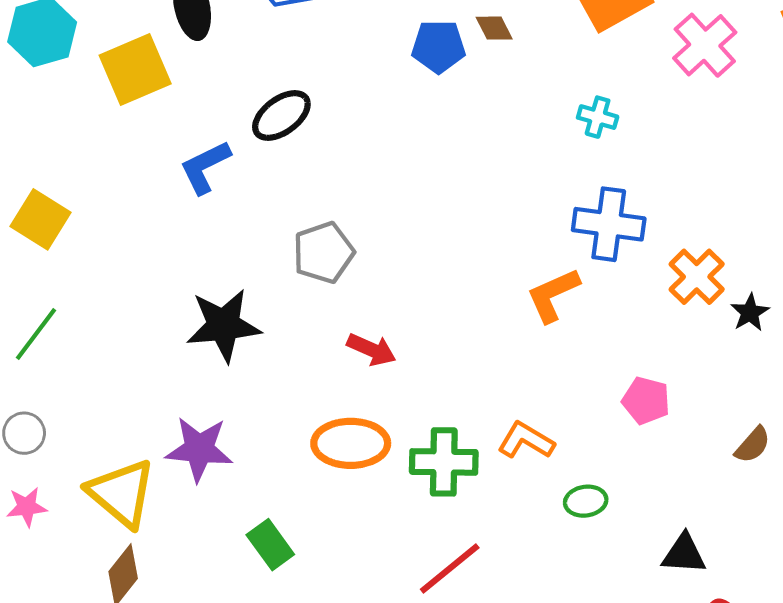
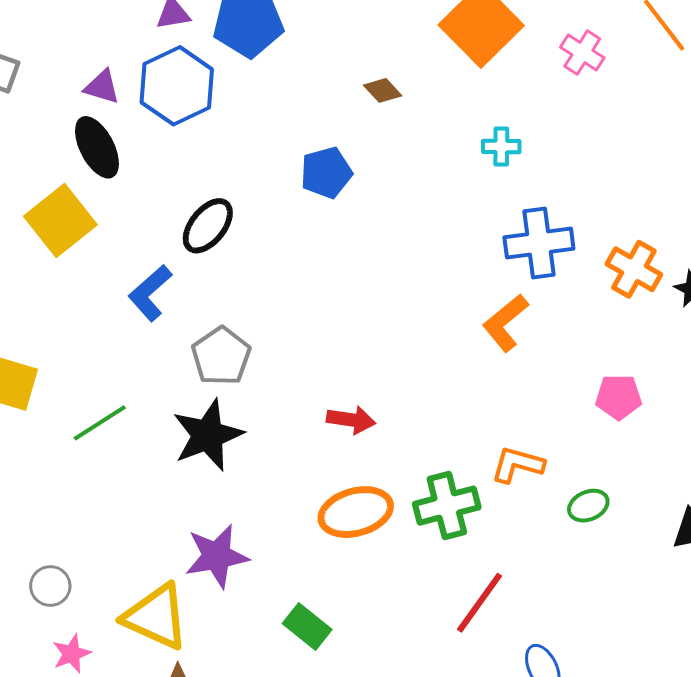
pink cross: (705, 45) -> (582, 53), size x0.7
blue pentagon: (439, 47) -> (326, 173), moved
gray pentagon: (323, 253) -> (221, 356), moved
green line: (36, 334) -> (100, 423), moved, turned 36

